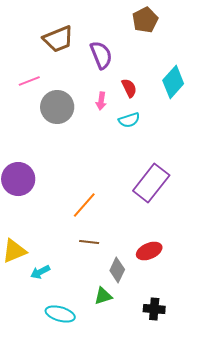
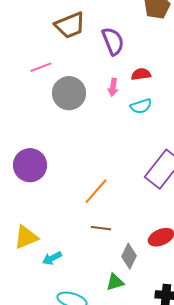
red semicircle: (129, 88) -> (141, 74), turned -72

